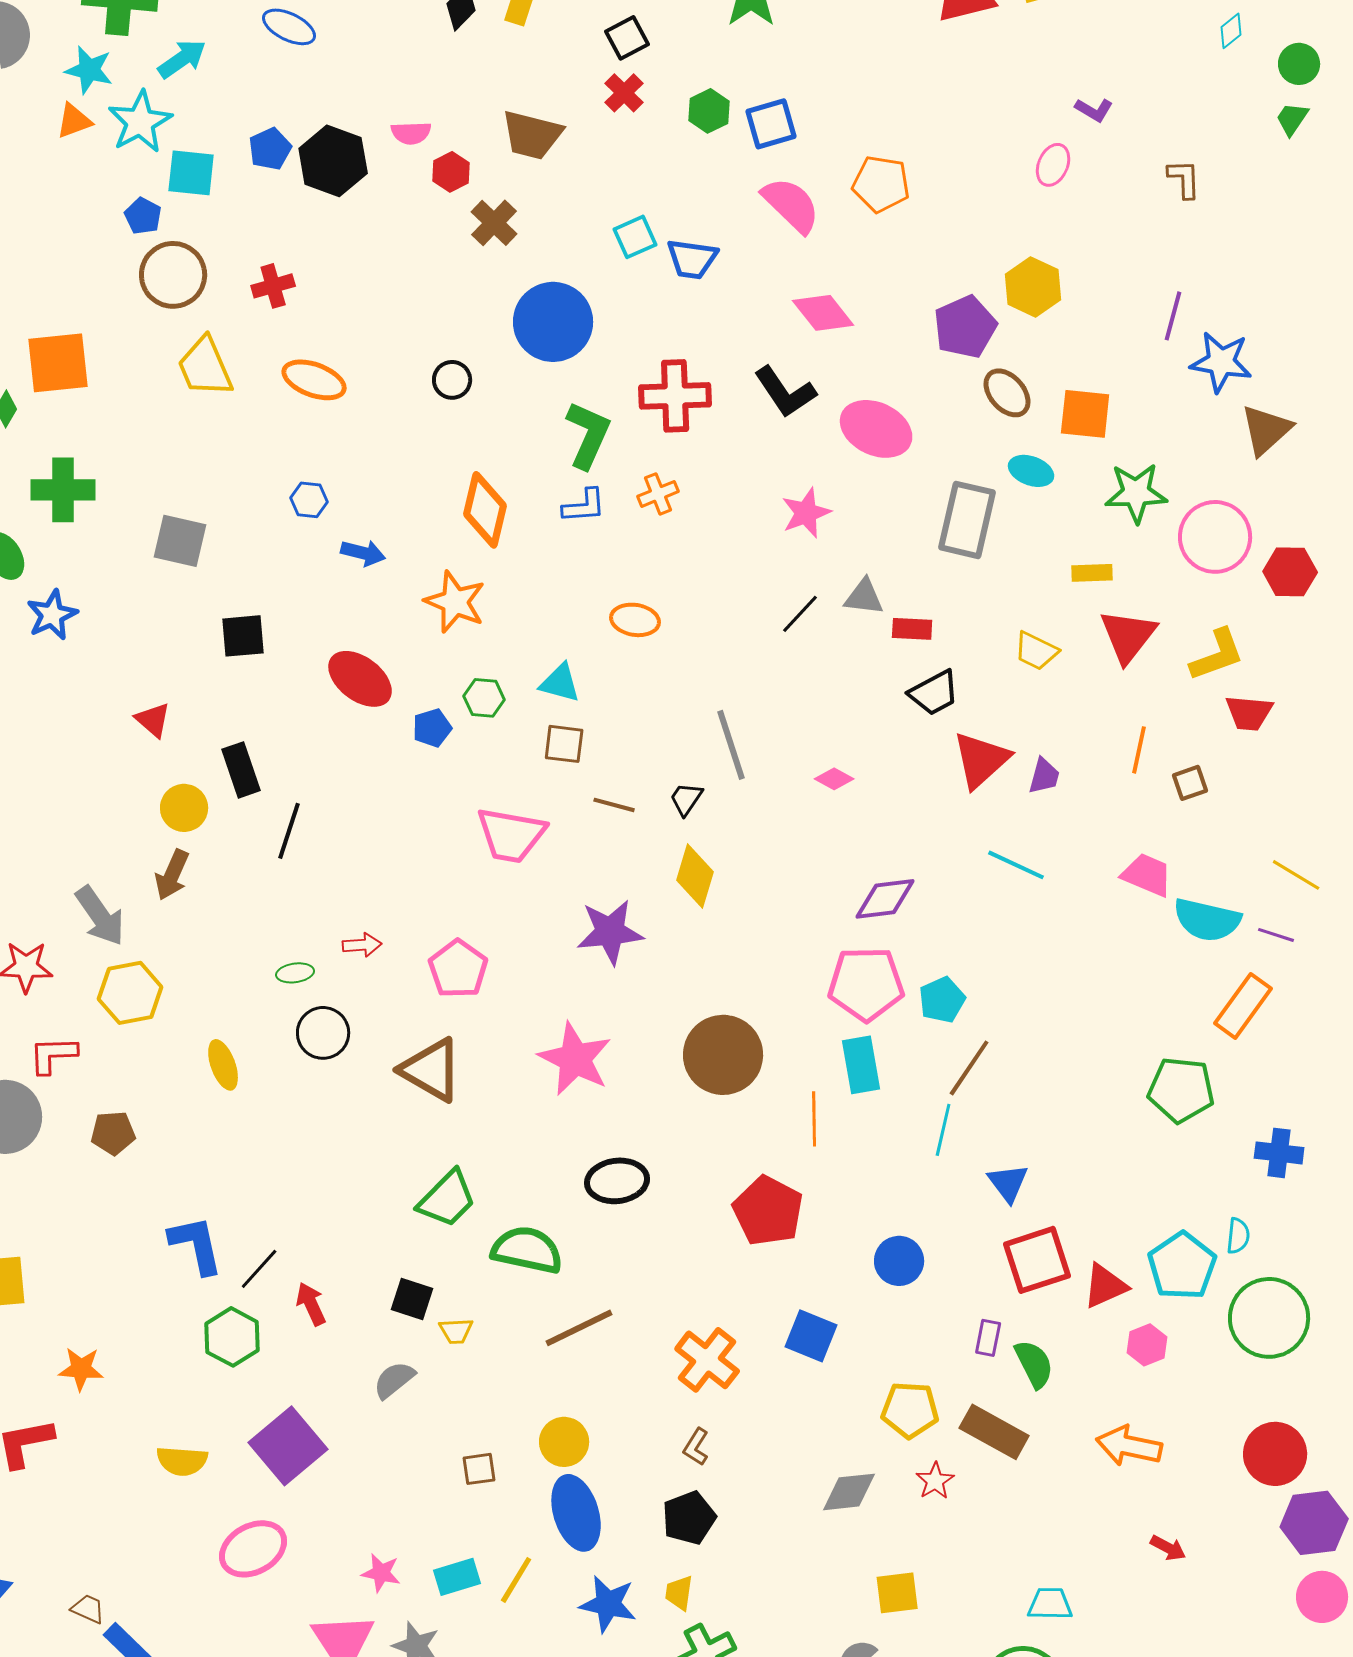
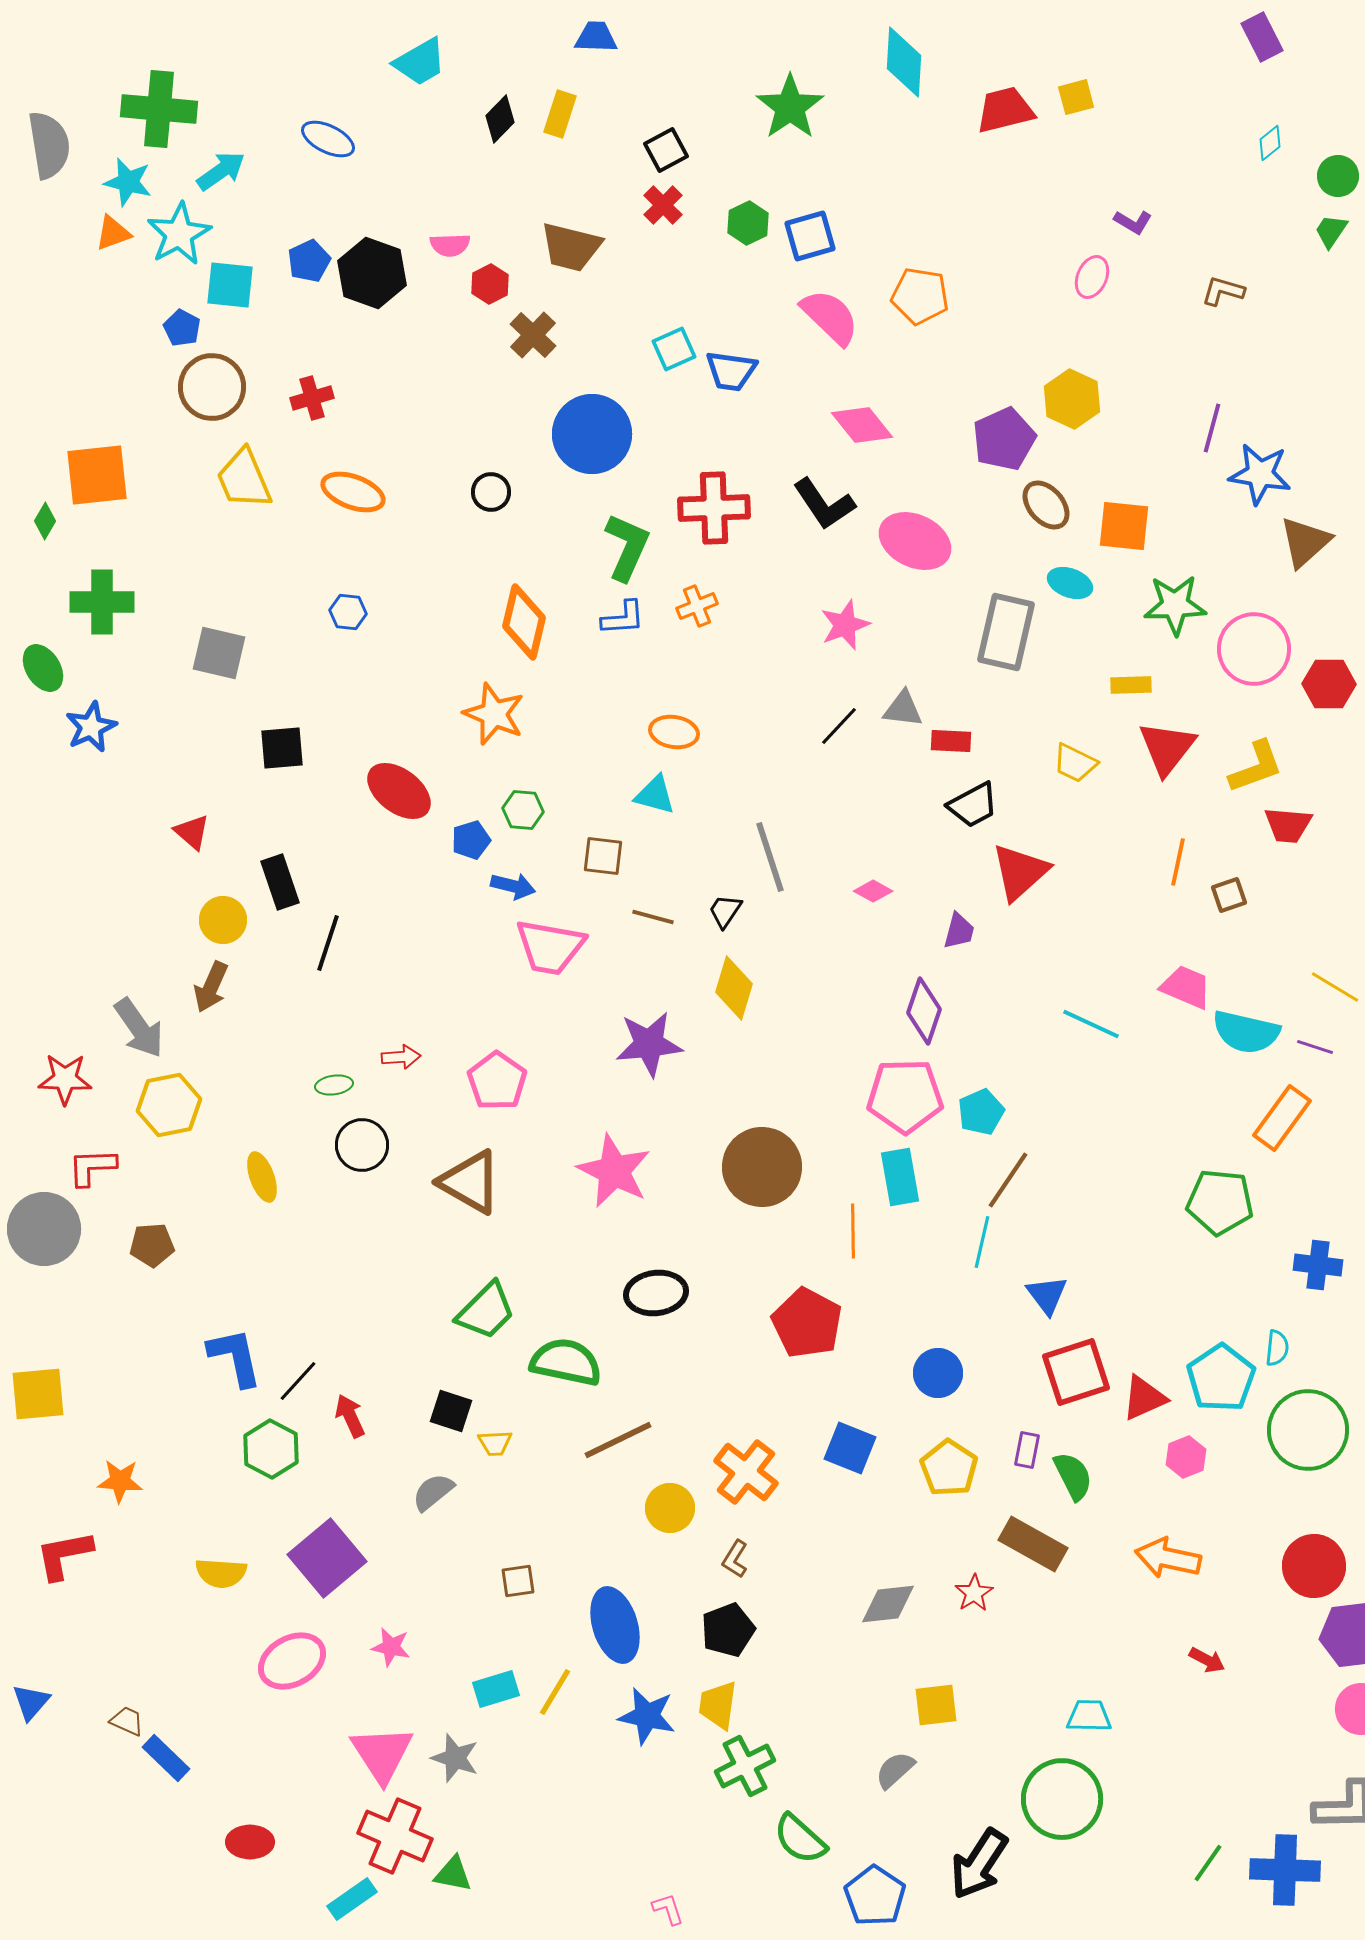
brown L-shape: (1184, 179) -> (1223, 291), turned -72
blue arrow: (363, 553) -> (513, 886), moved
cyan triangle: (560, 683) -> (655, 795), moved
purple trapezoid: (1044, 776) -> (959, 931), moved
cyan line: (1016, 865) -> (1091, 1024), moved
purple diamond: (885, 899) -> (924, 1011), turned -64
yellow pentagon: (910, 1410) -> (949, 1468), moved, turned 30
yellow circle: (564, 1442) -> (670, 1508), moved
pink star: (381, 1573) -> (391, 1647), moved
yellow trapezoid: (679, 1593) -> (718, 1705), size x1.4

